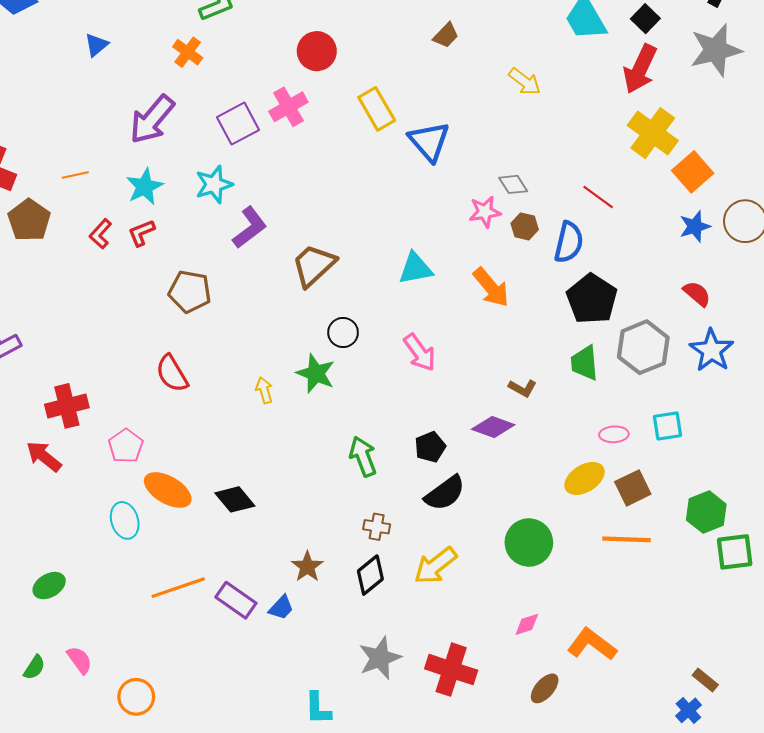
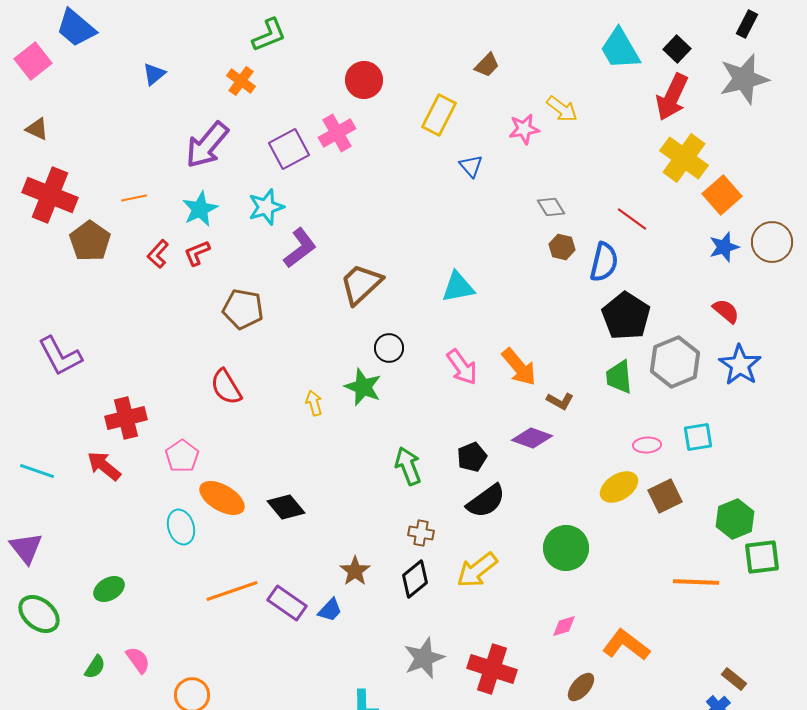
yellow rectangle: (377, 109) -> (439, 115), moved, turned 57
blue triangle: (429, 141) -> (471, 166), size x0.6
pink star: (485, 212) -> (524, 129), moved
orange arrow: (491, 287) -> (519, 367), moved
orange line: (627, 539) -> (696, 582), moved

